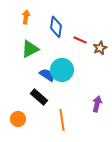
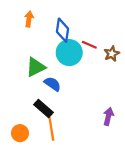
green triangle: (30, 49) -> (36, 67), moved
cyan circle: (62, 70) -> (69, 53), moved
orange line: (62, 120) -> (51, 129), moved

